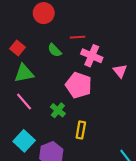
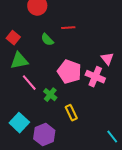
pink cross: (92, 56) -> (95, 77), moved
pink line: (24, 102) -> (29, 83), moved
yellow rectangle: (81, 130) -> (71, 113), turned -35

